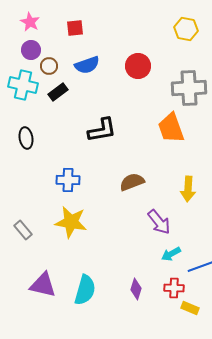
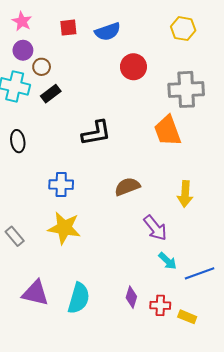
blue semicircle: (87, 65) -> (108, 32), moved
cyan arrow: (171, 254) -> (168, 261), turned -108
red cross: (174, 288) -> (160, 305), moved

